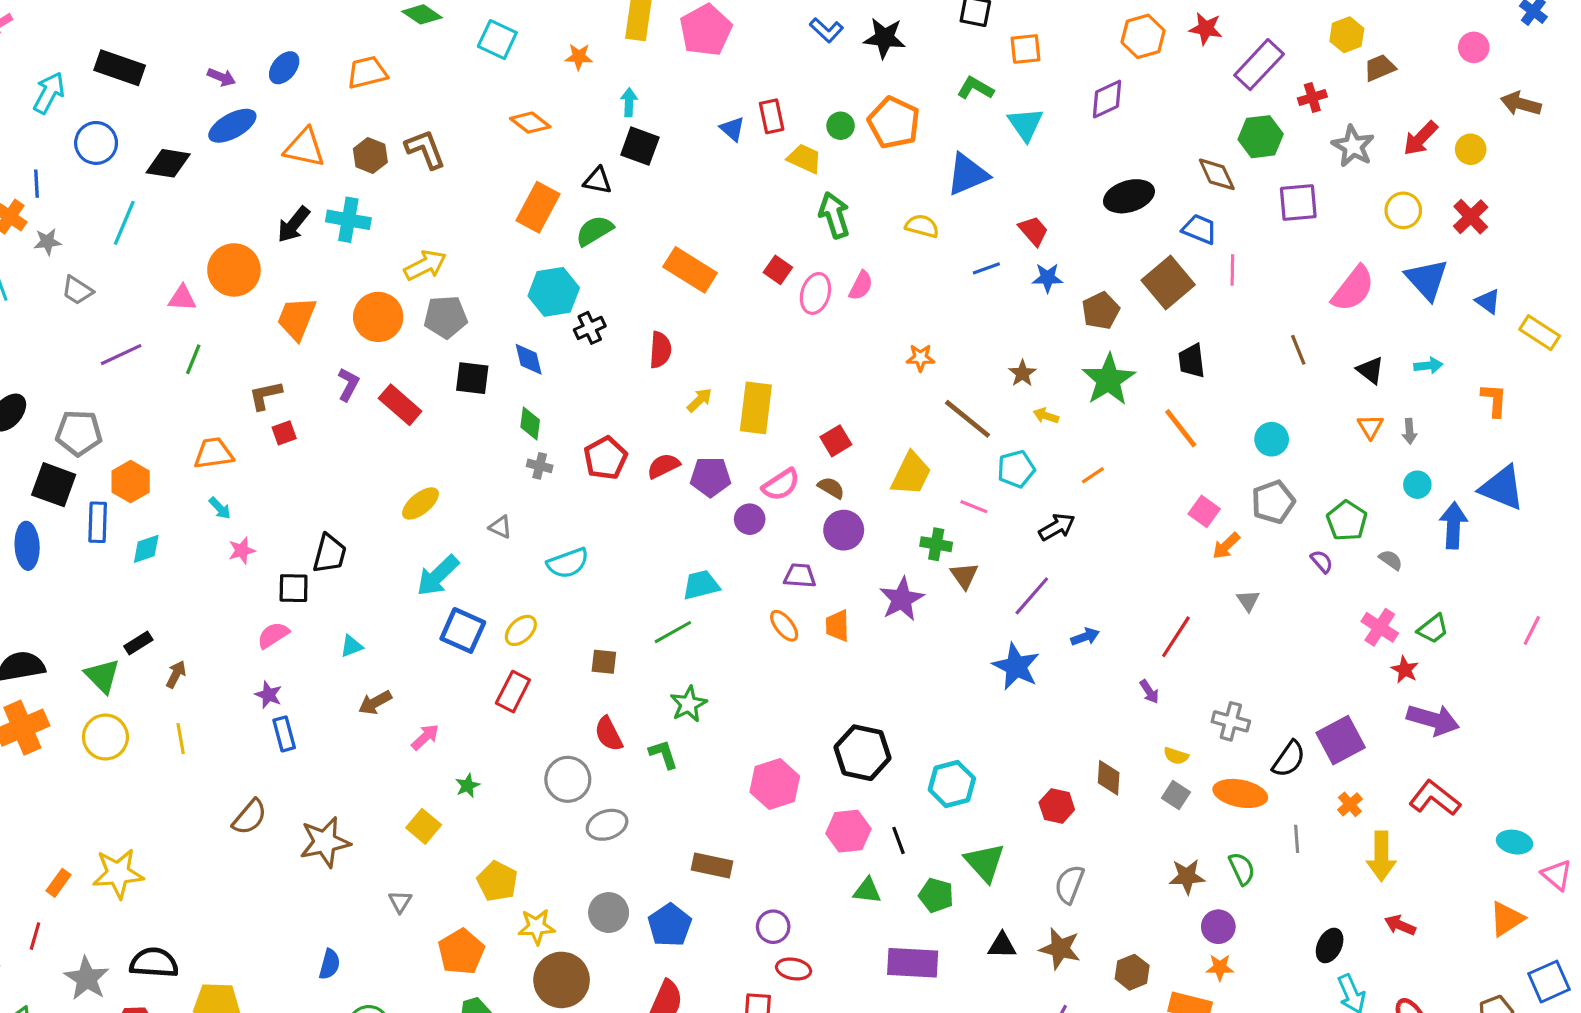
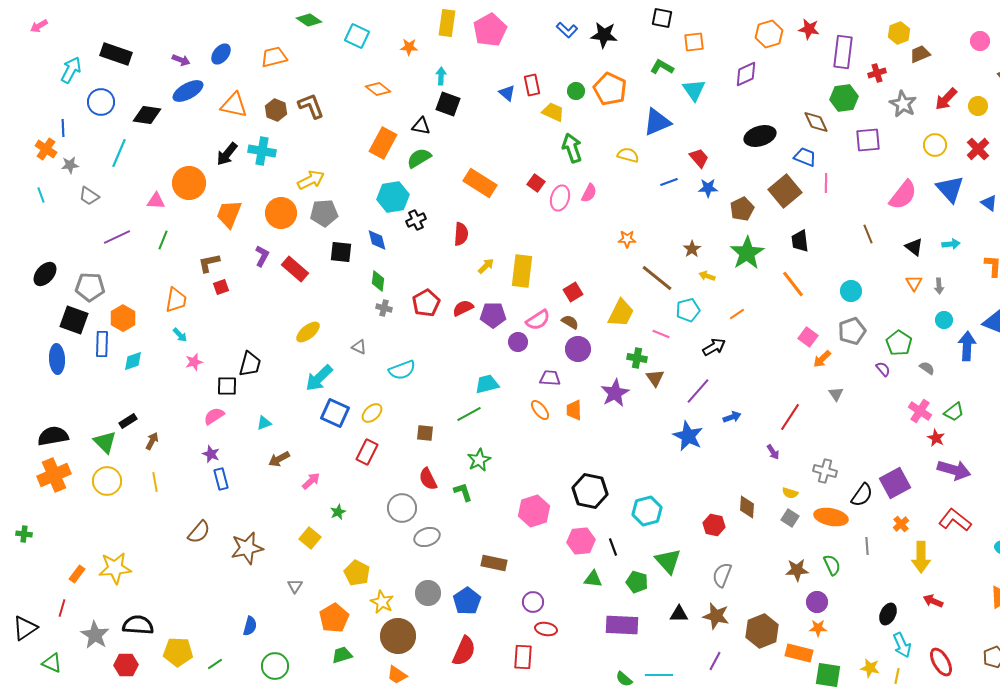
purple rectangle: (1259, 65) -> (843, 52), turned -36
orange trapezoid: (214, 453) -> (176, 300), turned 108
yellow star: (536, 927) -> (382, 602), turned 30
brown hexagon: (1132, 972) -> (762, 631), size x1.5

